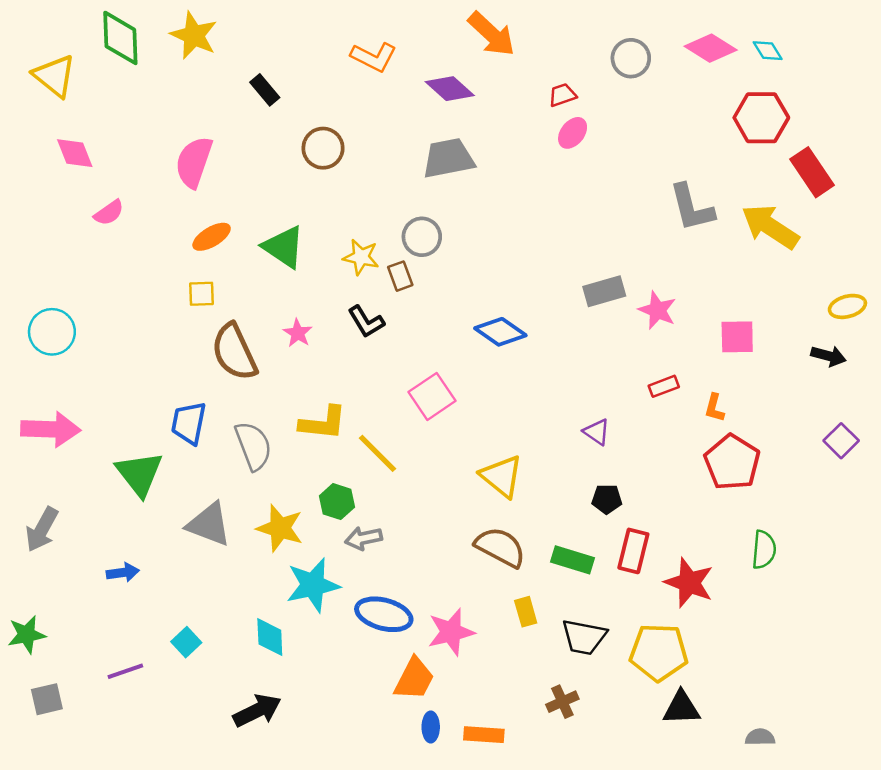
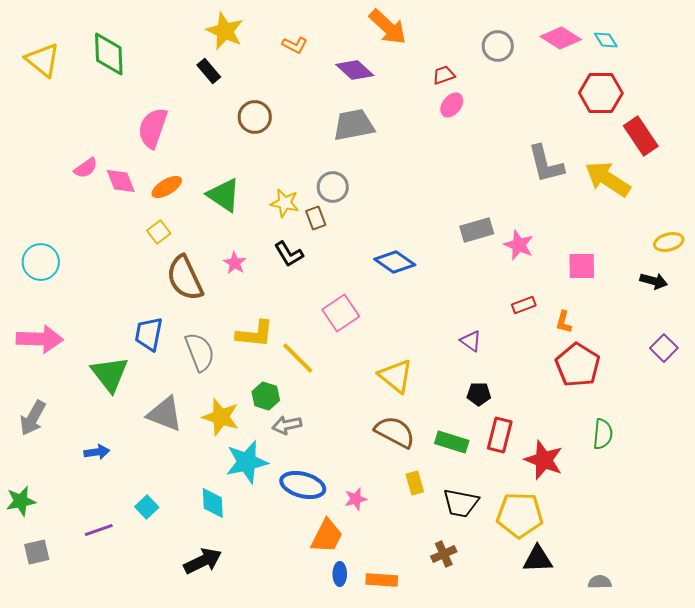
yellow star: (194, 35) -> (225, 31), moved
green diamond: (120, 38) -> (109, 54), moved
orange L-shape: (374, 57) -> (295, 45), size x0.7
pink diamond: (75, 153) -> (121, 181), moved
yellow square: (201, 294) -> (159, 232), turned -35
pink star: (451, 632) -> (356, 499), size x0.6

